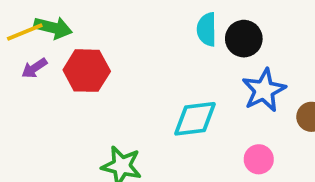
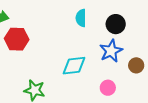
black circle: (244, 39) -> (116, 24), moved

